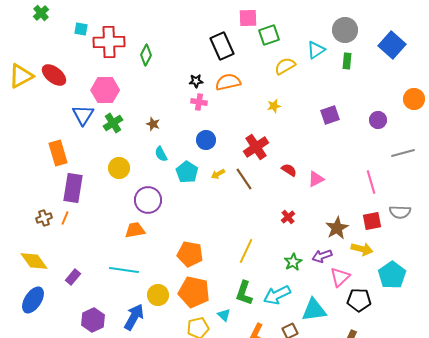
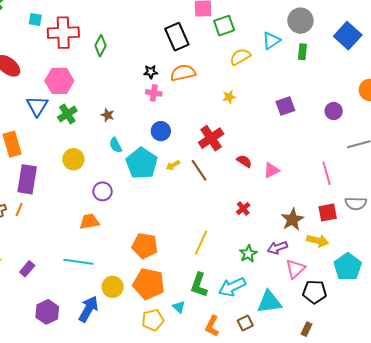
cyan pentagon: (187, 172) -> (142, 163), size x1.4
purple circle: (148, 200) -> (103, 191), size x0.7

